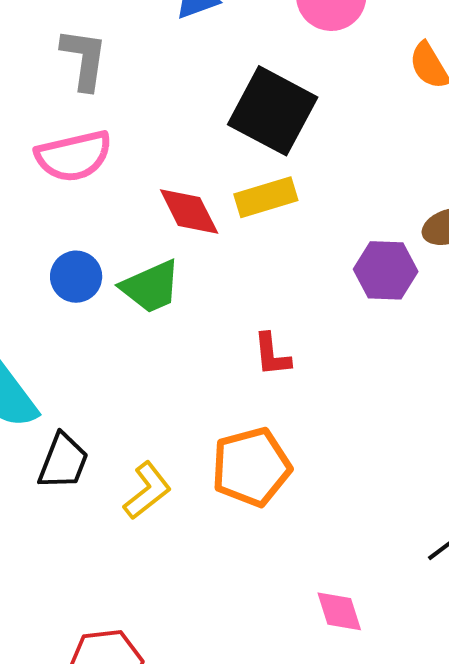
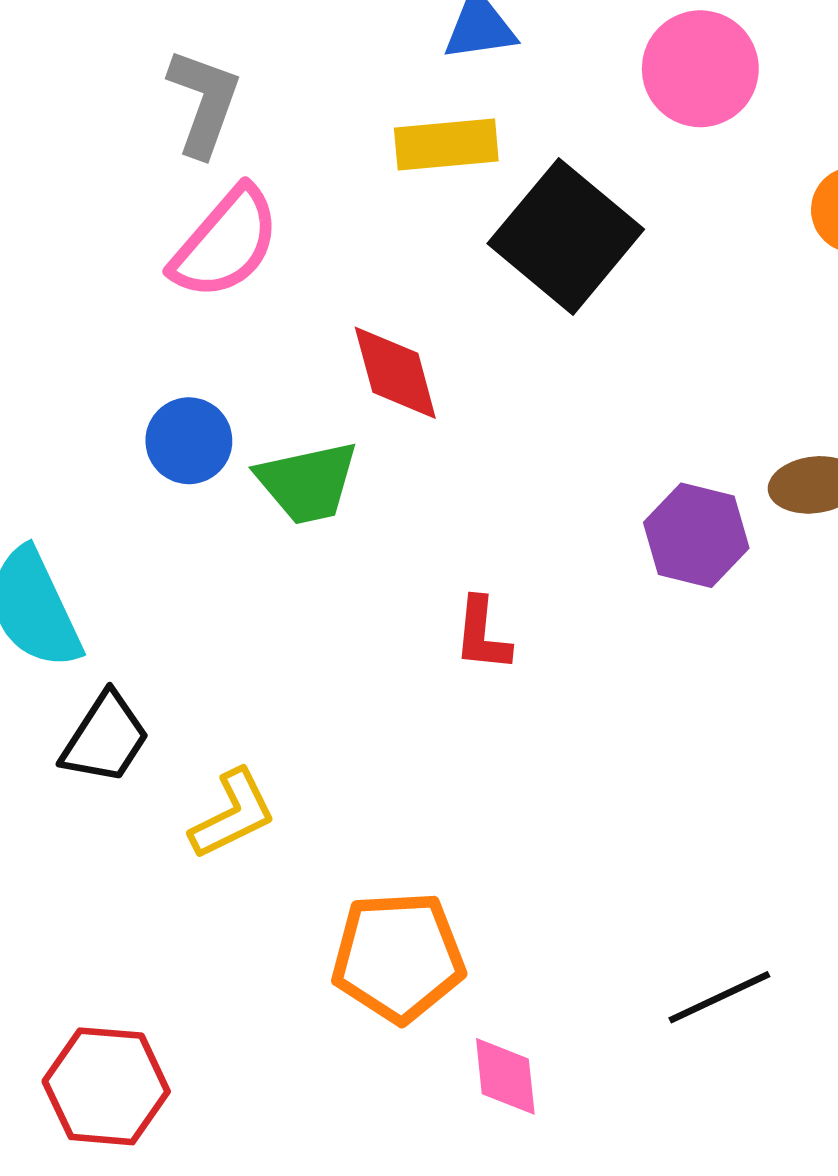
gray L-shape: (84, 59) -> (204, 102), moved
pink semicircle: (74, 156) -> (226, 243), turned -48
yellow rectangle: (266, 197) -> (446, 144), moved
orange pentagon: (251, 467) -> (398, 957), moved

